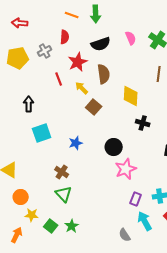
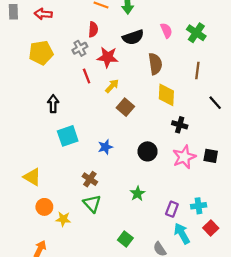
gray cross: (45, 51) -> (80, 48), moved
red star: (78, 62) -> (108, 57), turned 30
brown semicircle: (104, 74) -> (155, 64), moved
yellow arrow: (82, 88) -> (112, 86), turned 88
pink star: (126, 169) -> (184, 157), moved
yellow star: (32, 215) -> (63, 219), moved
green square: (51, 226) -> (125, 239), moved
green star: (72, 226) -> (138, 194), moved

